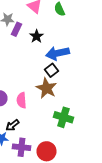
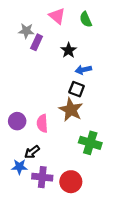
black star: (36, 36) -> (69, 50), moved
blue arrow: (58, 53) -> (83, 70), size x0.6
black square: (52, 70) -> (77, 89), turned -32

